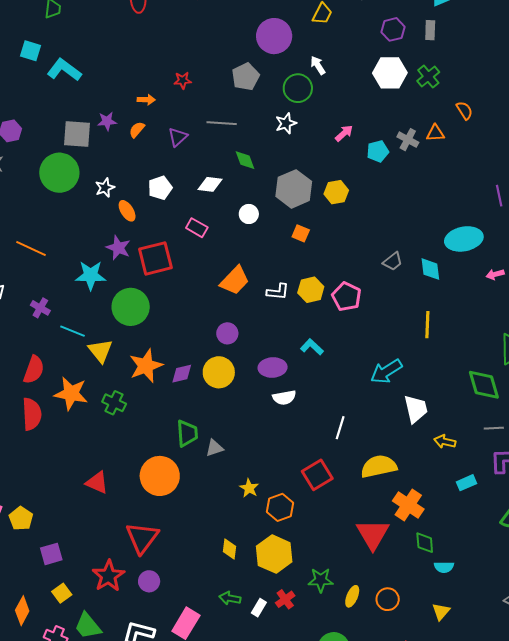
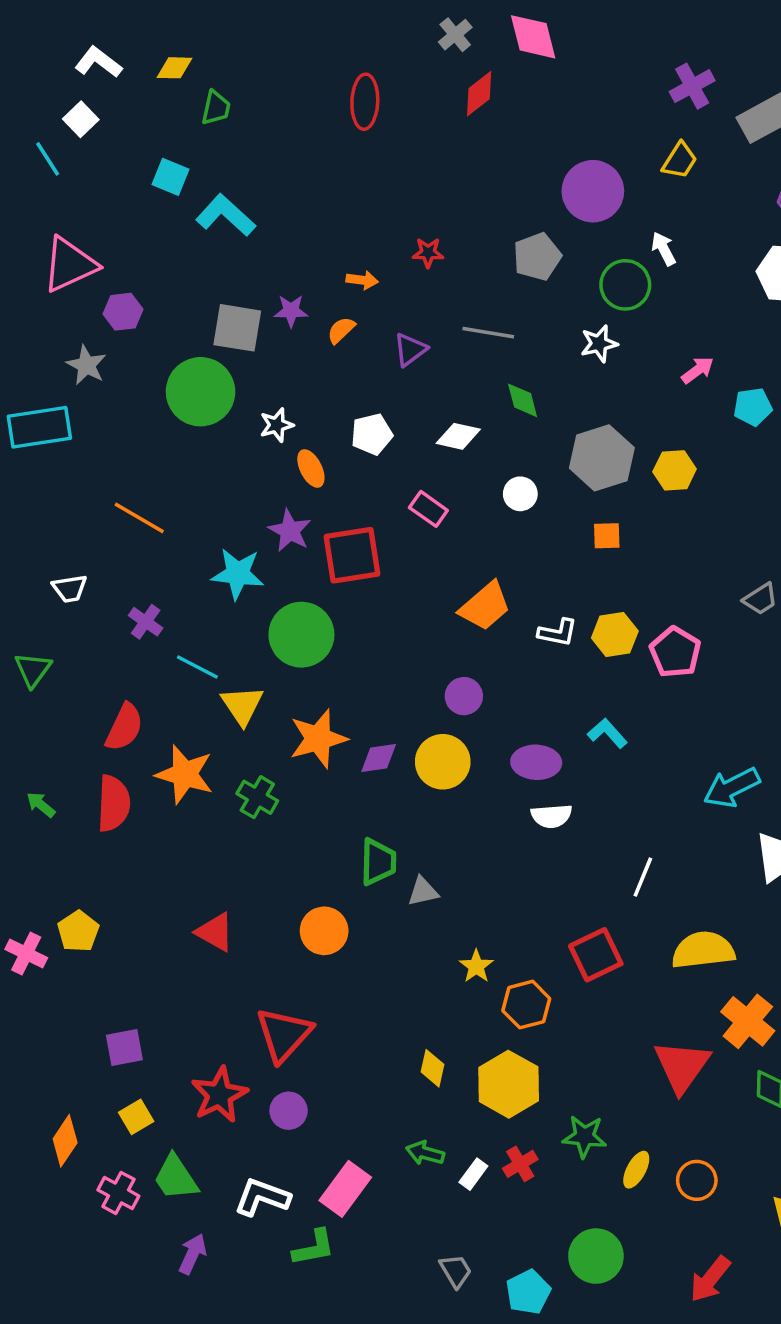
orange square: (301, 233) -> (607, 536), turned -30
orange circle: (160, 476) -> (324, 931), size x0.7
yellow pentagon: (21, 518) -> (78, 931), moved

